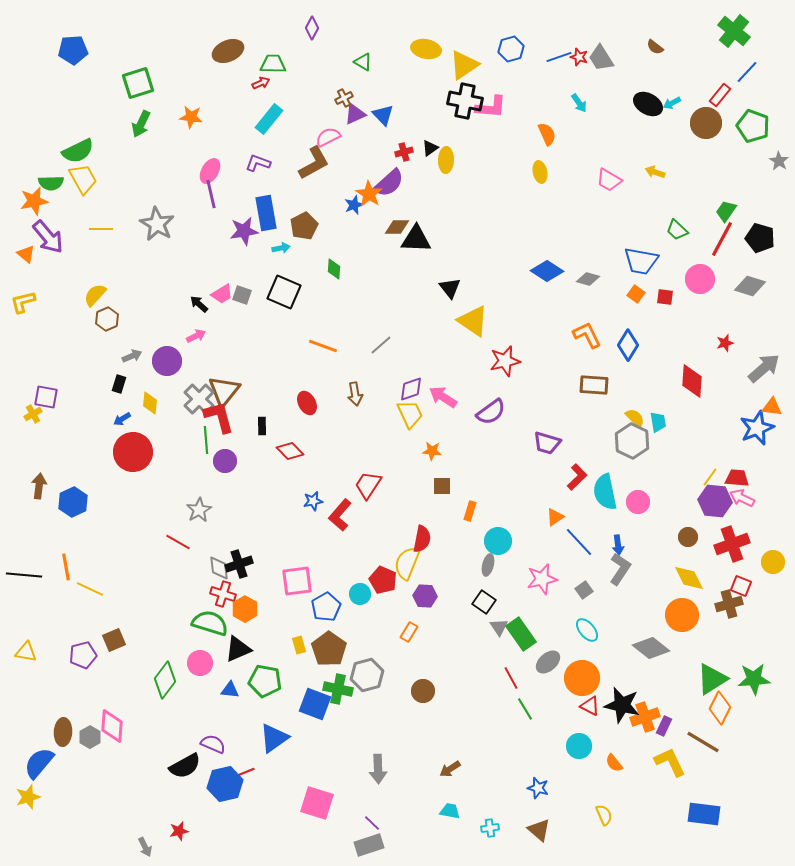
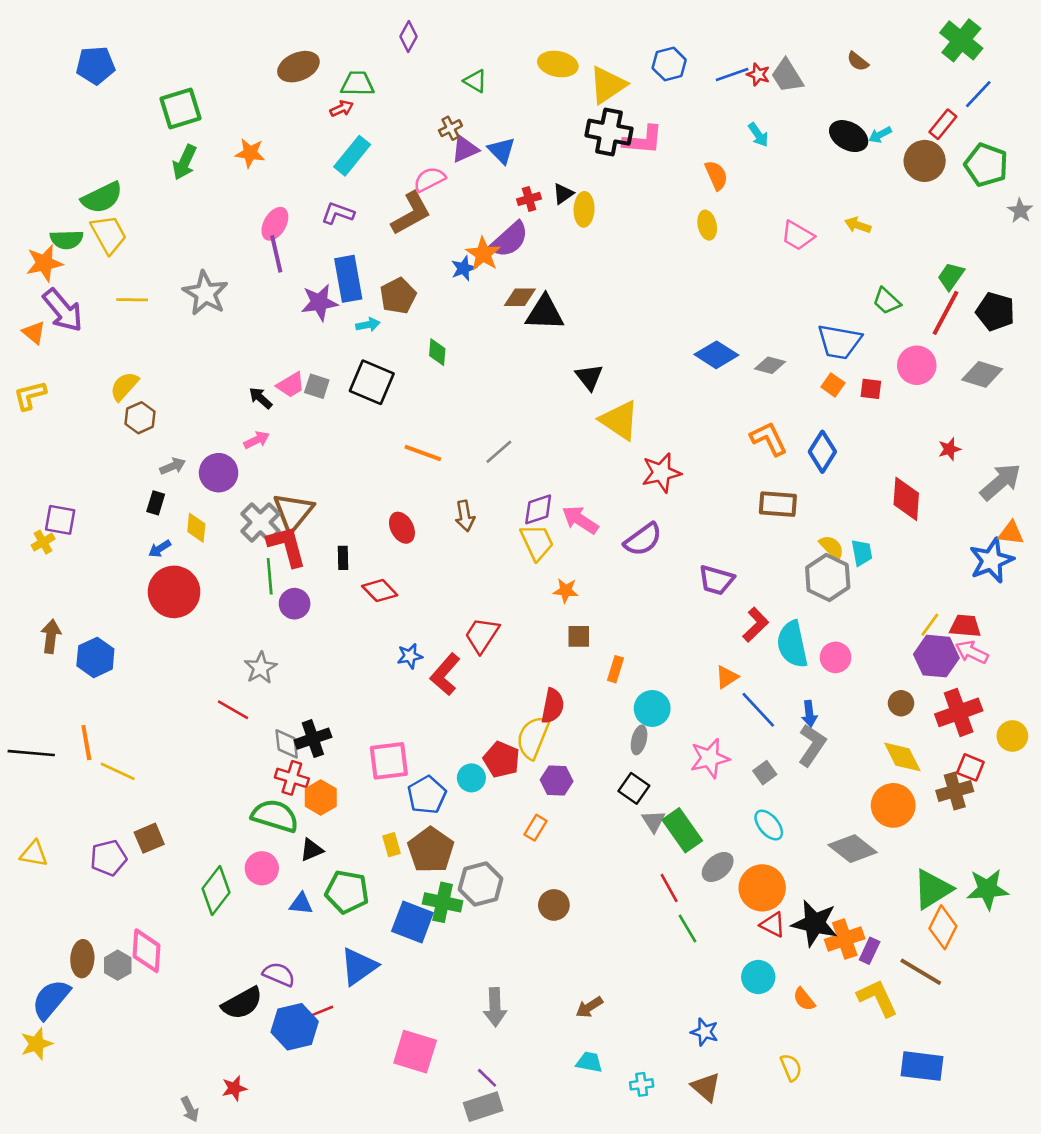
black triangle: (238, 649) -> (312, 850), size x0.7

